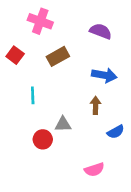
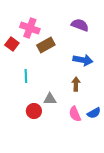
pink cross: (40, 21) -> (30, 28), moved
blue semicircle: (116, 132) -> (94, 113), moved
pink semicircle: (94, 170) -> (75, 114), moved, turned 84

